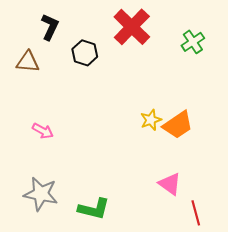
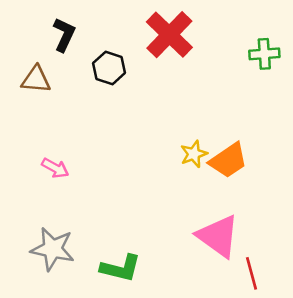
green cross: (193, 42) -> (264, 54), moved, turned 30
pink triangle: (170, 184) -> (218, 236), size x1.5

